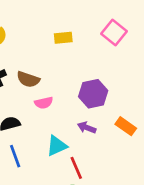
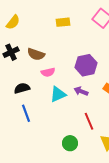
cyan triangle: (57, 146) -> (58, 94), moved
red line: (76, 168) -> (89, 121), moved

